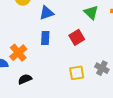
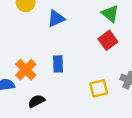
red square: (77, 37) -> (108, 40), moved
blue rectangle: (45, 38) -> (58, 64), moved

